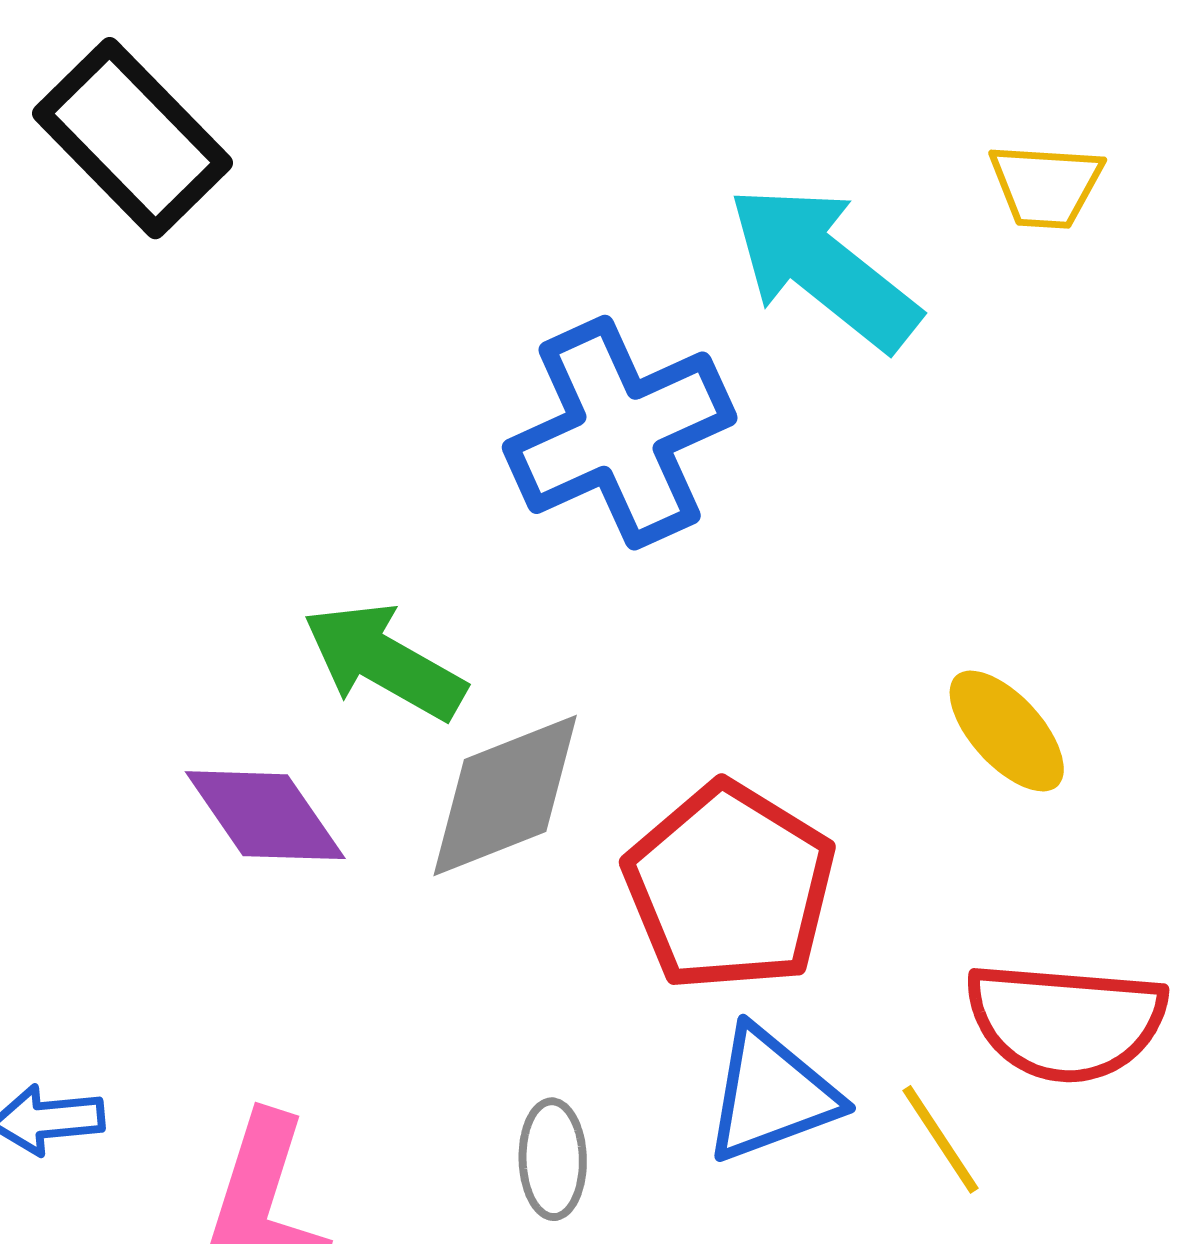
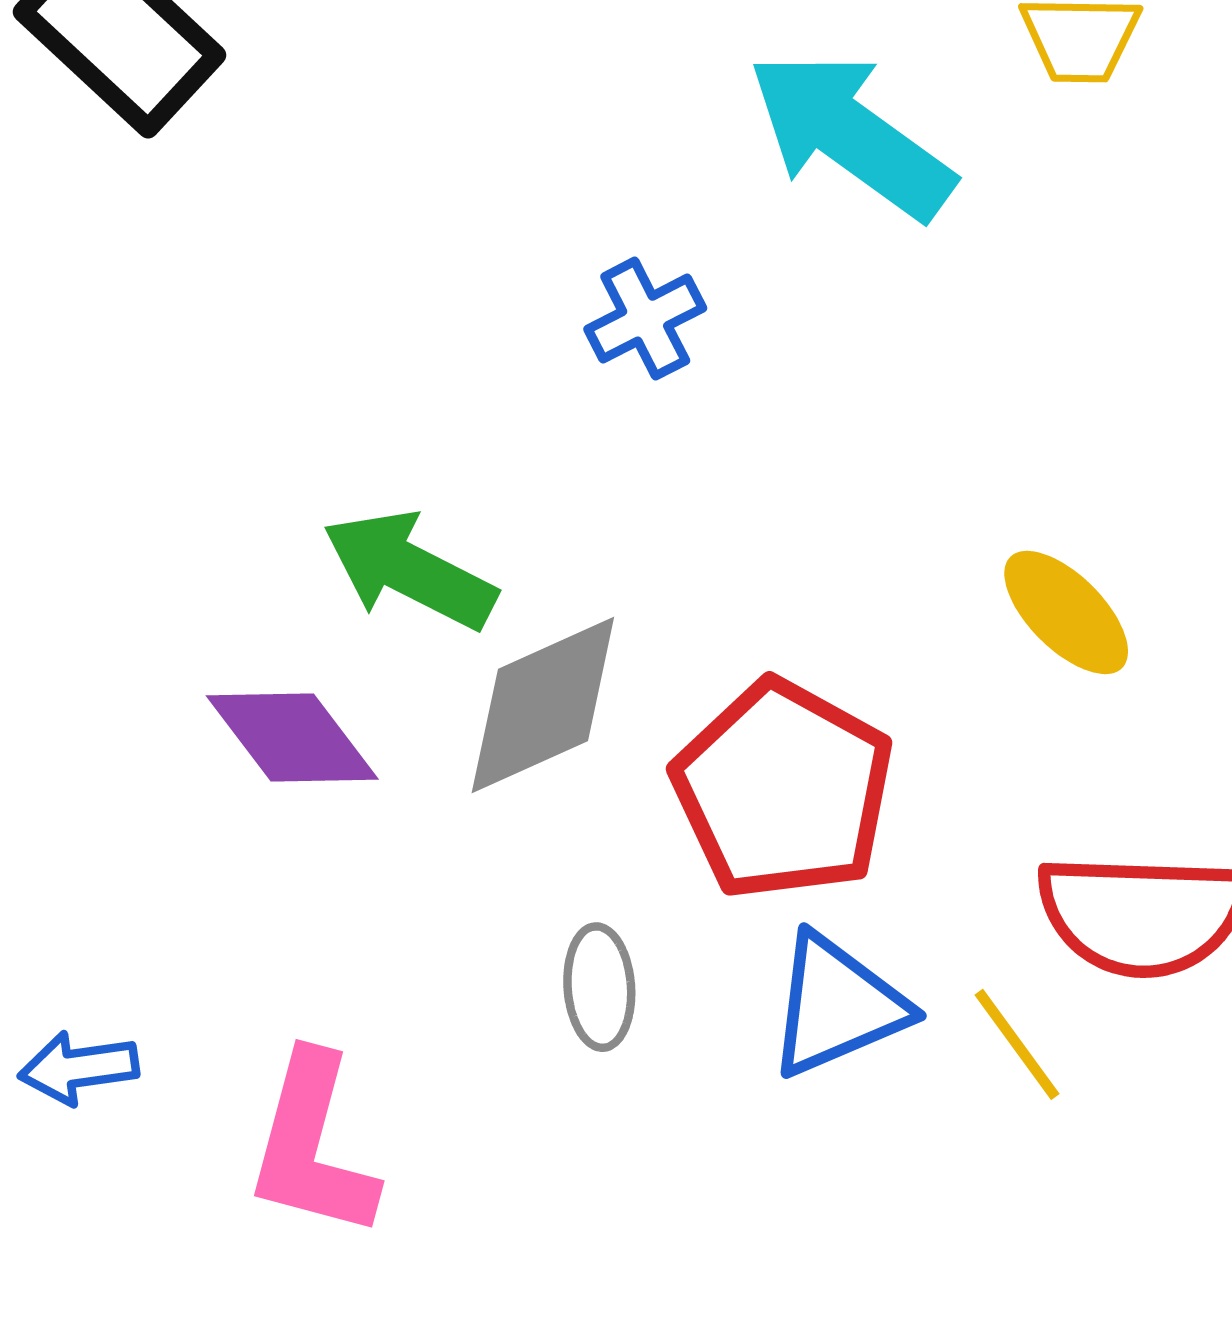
blue cross: (620, 433) -> (645, 319), size x0.5
gray ellipse: (553, 1159) -> (599, 987), moved

